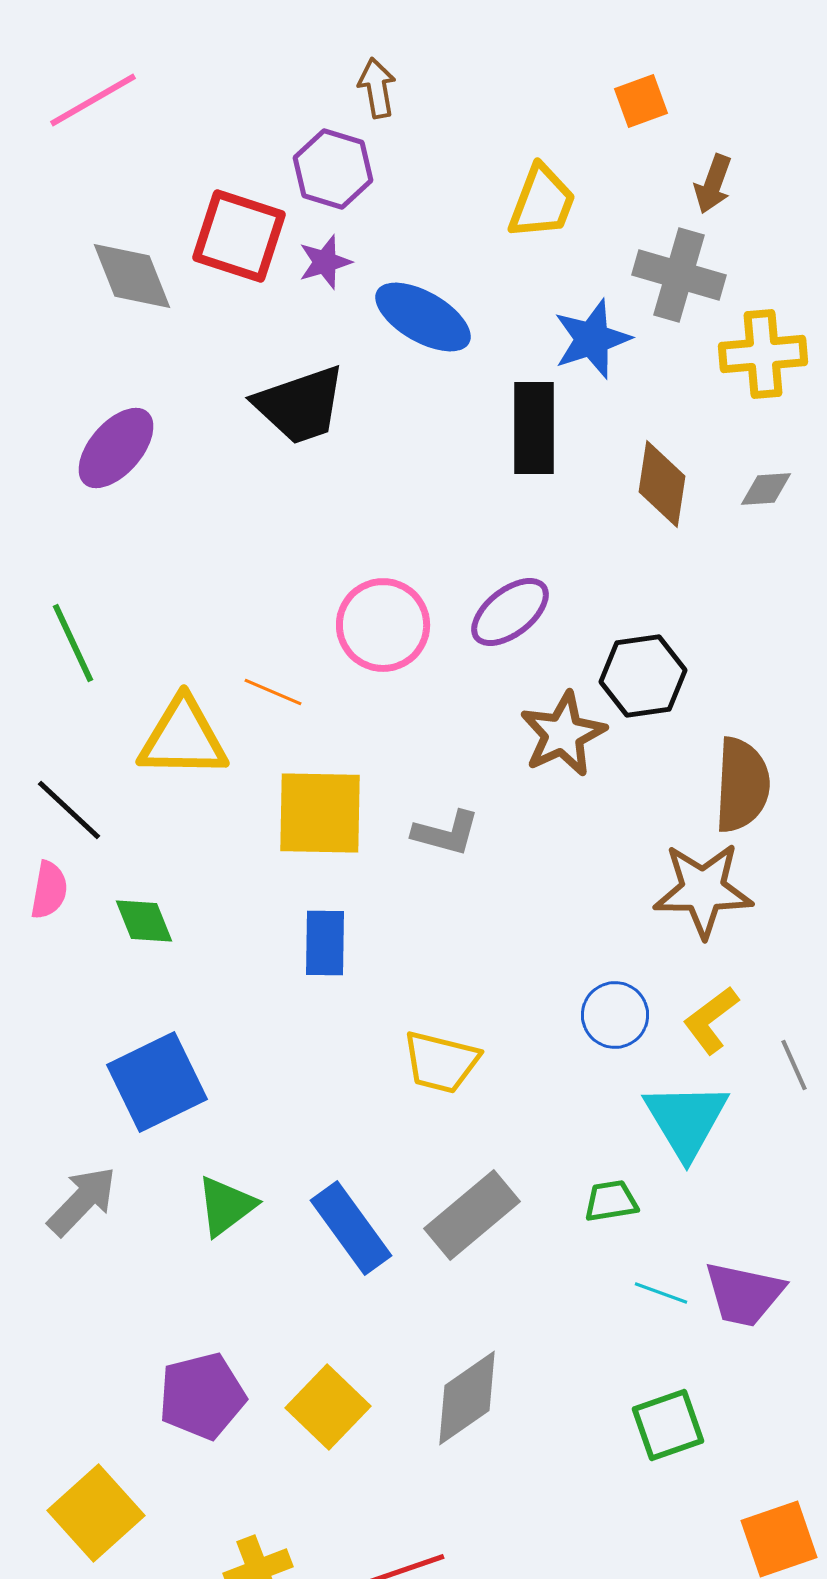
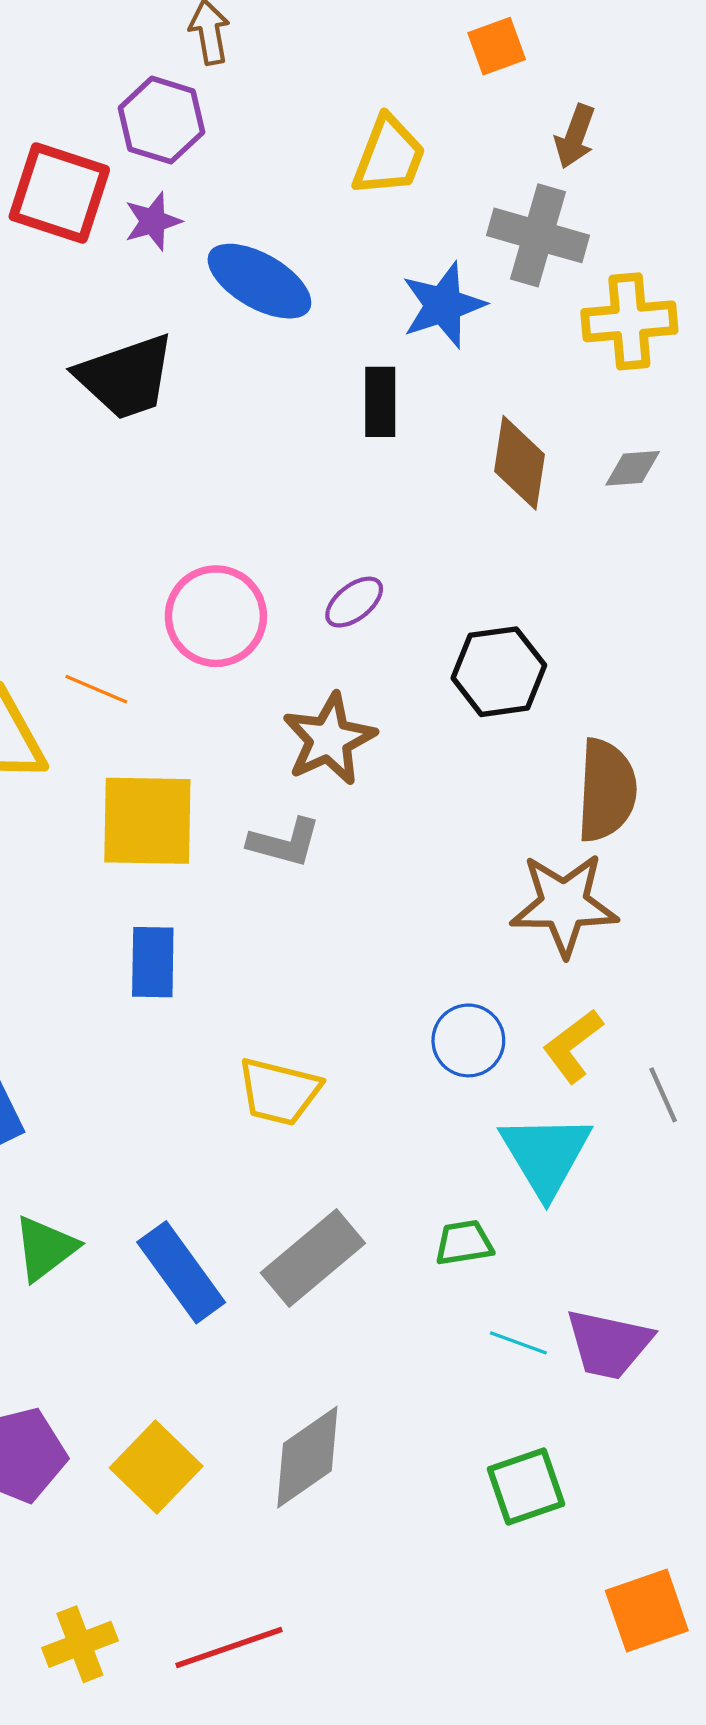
black rectangle: (534, 428) -> (380, 402), size x0.7
purple ellipse: (510, 612) -> (354, 602), size x0.7
brown star: (563, 734) -> (329, 739), moved

